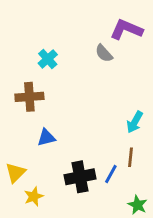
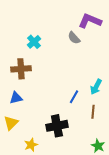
blue triangle: (46, 138) -> (16, 98), moved
blue line: (111, 174) -> (74, 97), moved
yellow star: (34, 196) -> (31, 145), moved

